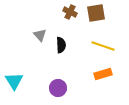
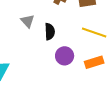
purple circle: (58, 88) -> (65, 56), moved

